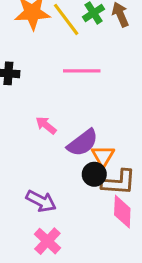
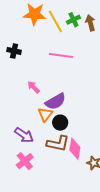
orange triangle: (103, 156) -> (45, 114), moved
brown L-shape: (119, 182) -> (58, 144), moved

